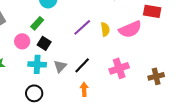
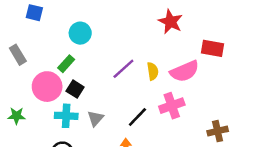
pink circle: (22, 41) -> (47, 87), size x1.5
black line: (82, 65) -> (137, 117), moved
pink cross: (119, 68) -> (172, 106), moved

